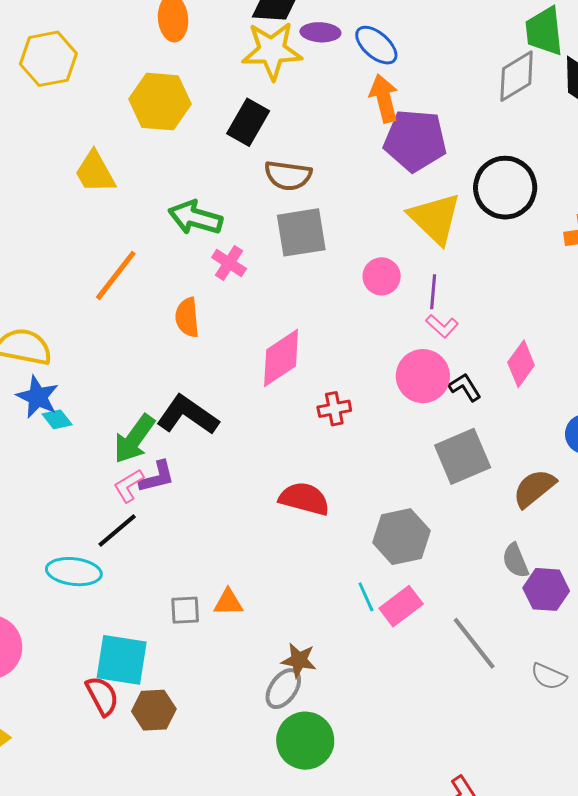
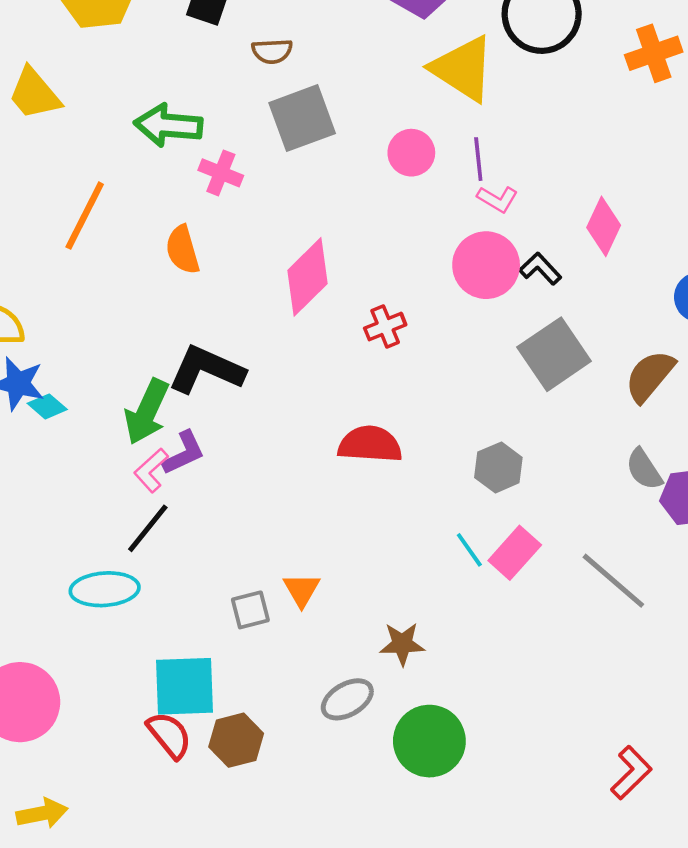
brown semicircle: (288, 175) -> (272, 51), size x0.7
gray hexagon: (401, 537) -> (498, 467), size x0.7
orange triangle: (228, 602) -> (302, 590), turned -48
gray ellipse: (283, 689) -> (347, 699), moved, turned 36

